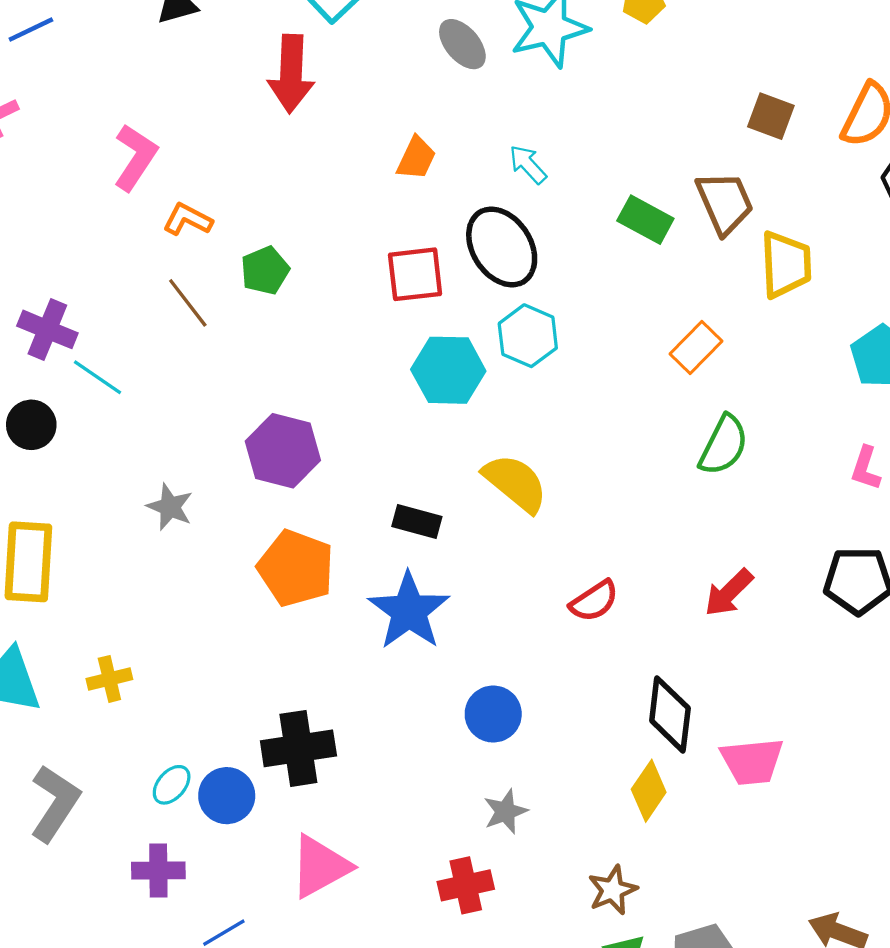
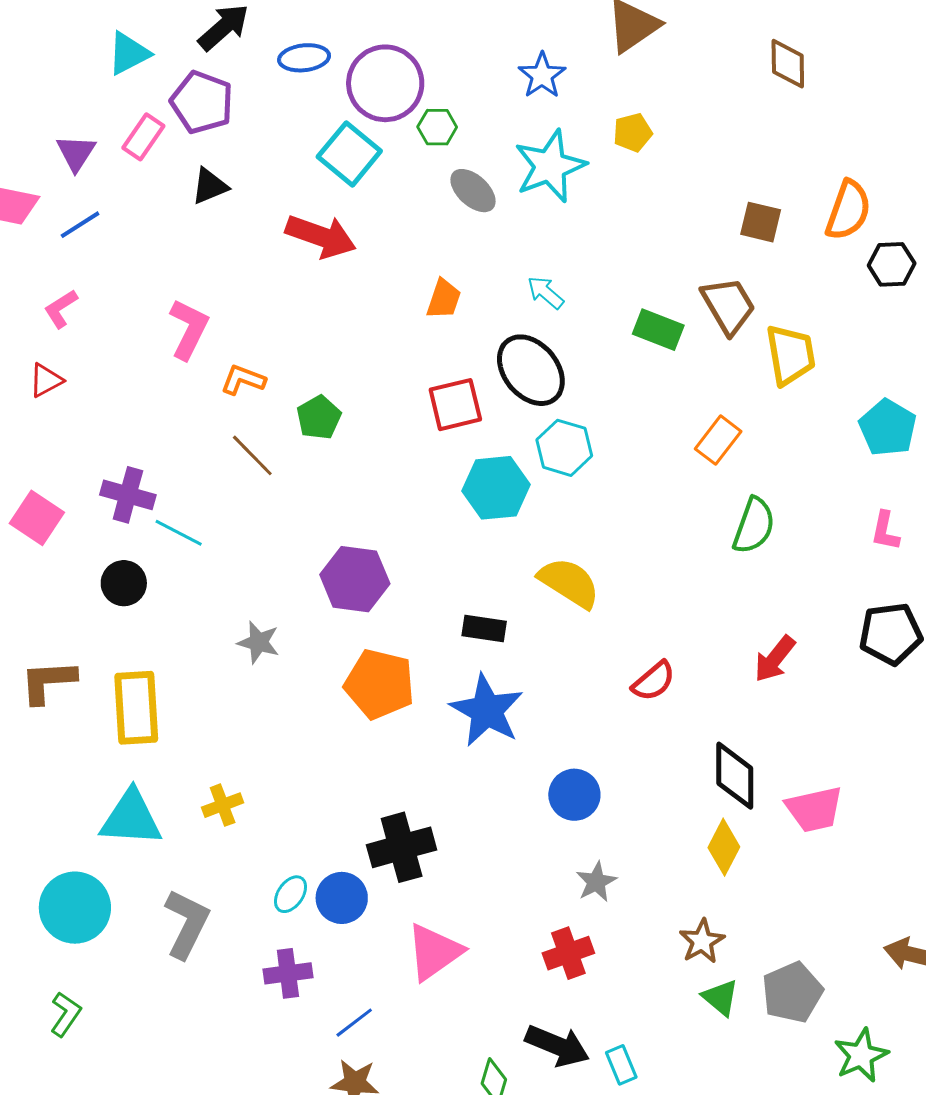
red arrow: (291, 74) -> (321, 236), turned -66

